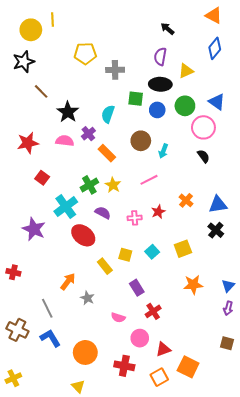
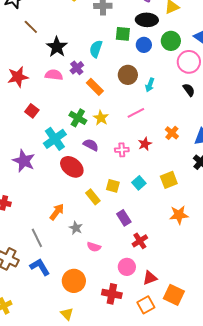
green cross: (89, 185) -> (78, 118), turned -30
pink semicircle: (118, 318) -> (94, 247), moved

